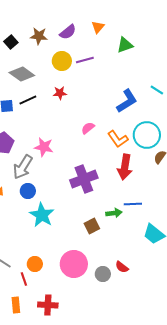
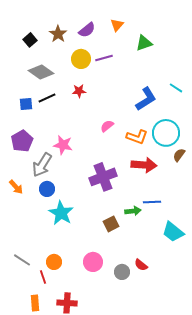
brown star: (39, 36) -> (58, 34), turned 30
orange L-shape: (118, 139) -> (137, 137), turned -35
red arrow: (125, 167) -> (144, 165), turned -95
pink circle: (74, 264) -> (93, 262), size x0.7

